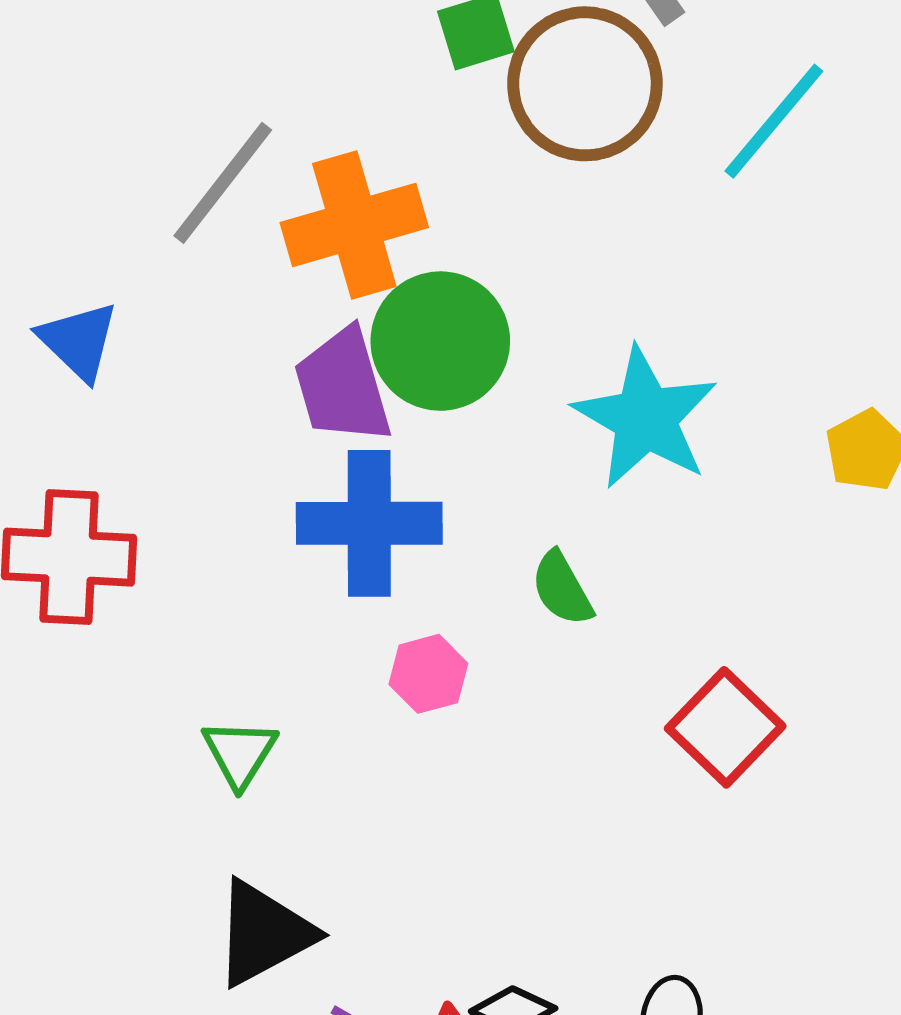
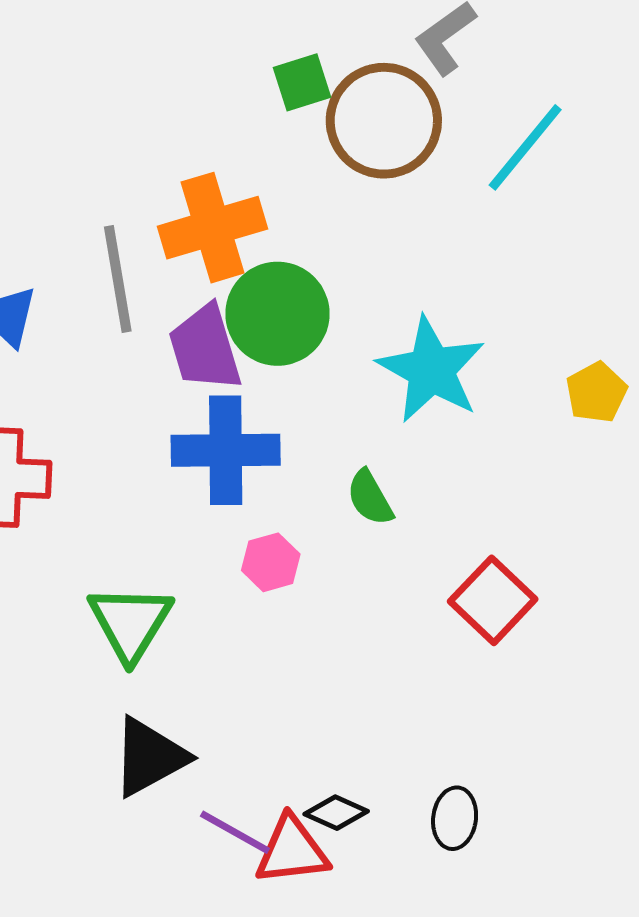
gray line: (223, 183) -> (118, 279), moved, turned -47
green triangle: (240, 753) -> (130, 623), size x1.5

